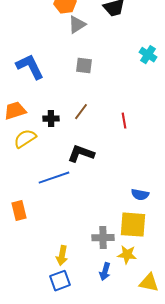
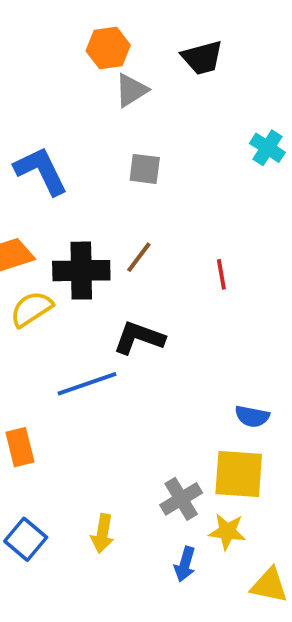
black cross: (51, 119) -> (81, 271), size x1.8
gray cross: (103, 238) -> (181, 499), turned -30
blue square: (60, 281) -> (26, 539), moved, turned -30

